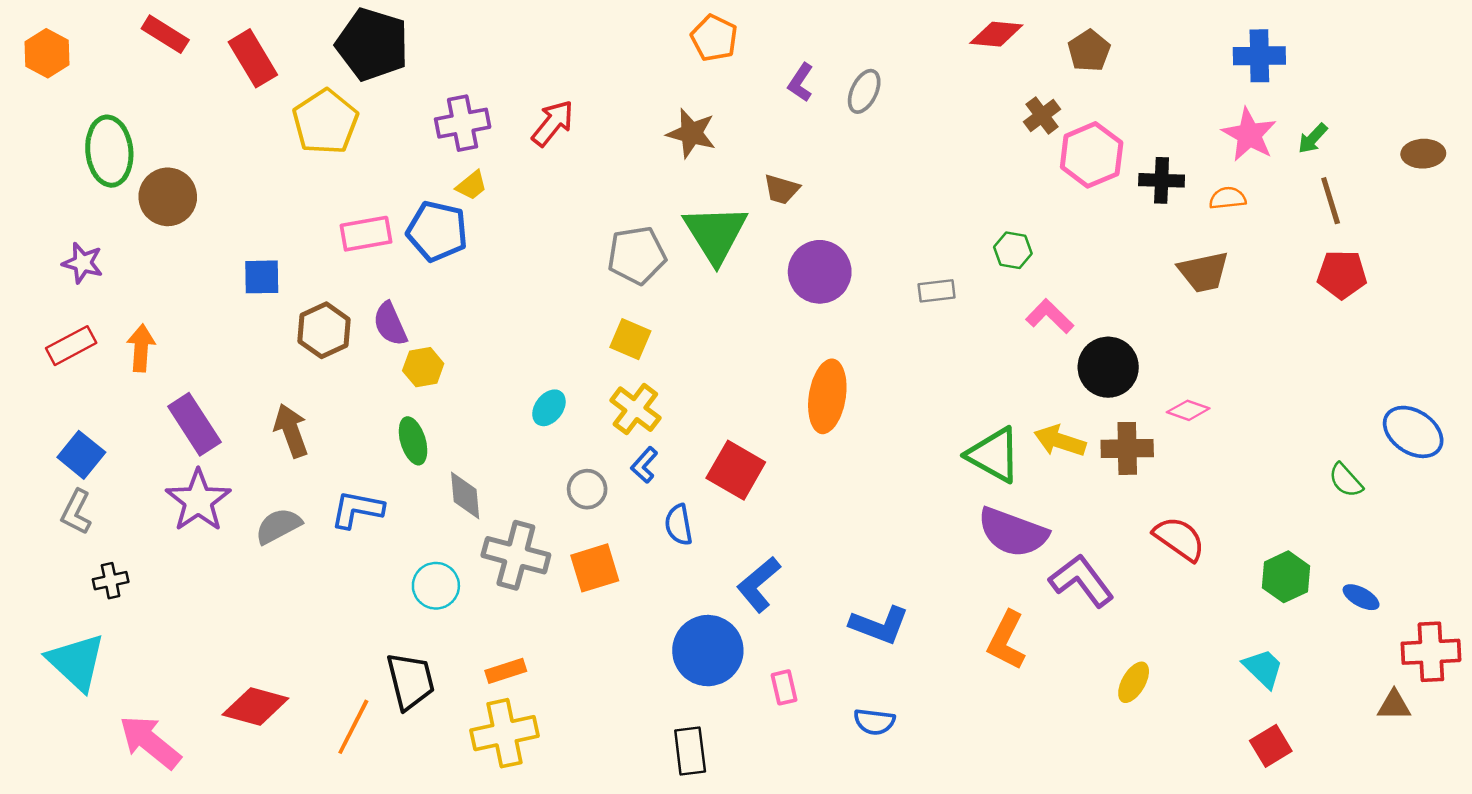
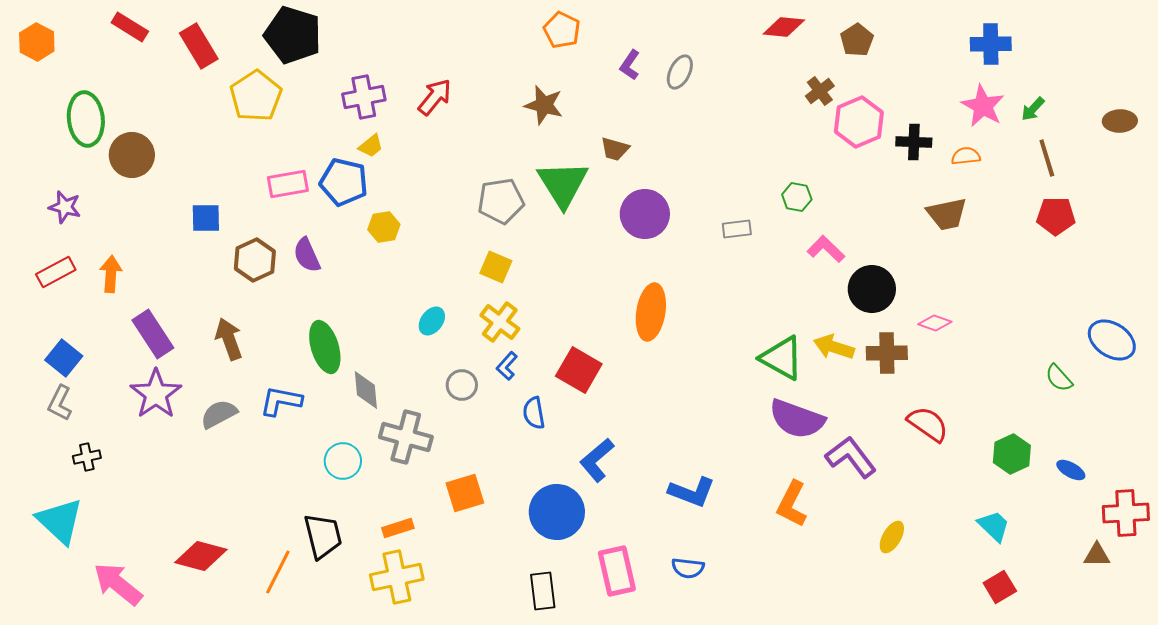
yellow hexagon: (423, 367) -> (384, 227), moved
green ellipse: (413, 441) -> (325, 347), size x1.4
orange square: (595, 568) -> (465, 493), moved
pink rectangle: (784, 687) -> (617, 571), moved, size x1.8

